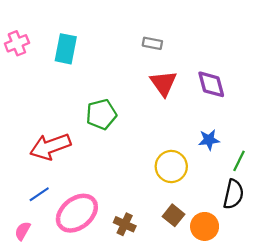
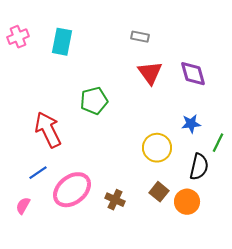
red arrow: (50, 147) -> (48, 130), turned 84
black semicircle: (233, 194) -> (199, 167), moved

